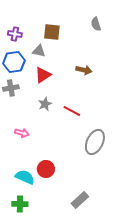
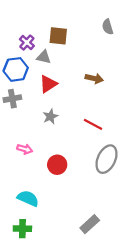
purple cross: (15, 34) -> (27, 43), moved, turned 32
red line: (72, 111) -> (93, 124), moved
red circle: (46, 169) -> (57, 165), moved

